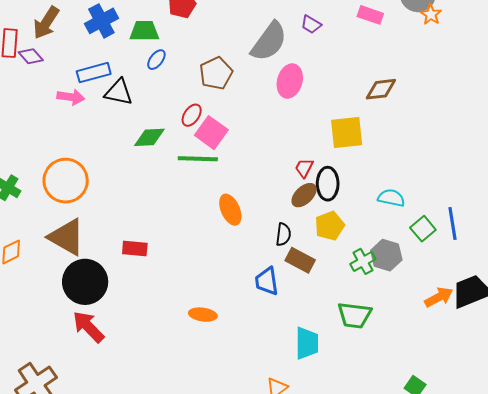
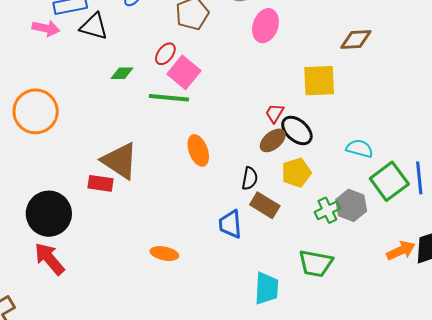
green diamond: (149, 137) -> (122, 73), size x0.7
black ellipse: (328, 184) -> (297, 130), turned -52
green square: (423, 229) -> (389, 181), size x1.5
brown triangle: (67, 237) -> (120, 161), moved

